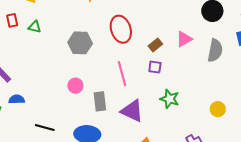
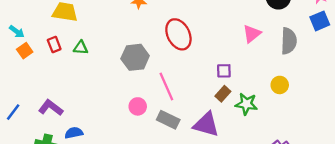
brown rectangle: (155, 45) -> (223, 94), moved
pink line: (122, 74) -> (166, 87), moved
gray rectangle: (100, 101) -> (168, 120), turned -48
yellow circle: (218, 109) -> (280, 85), moved

